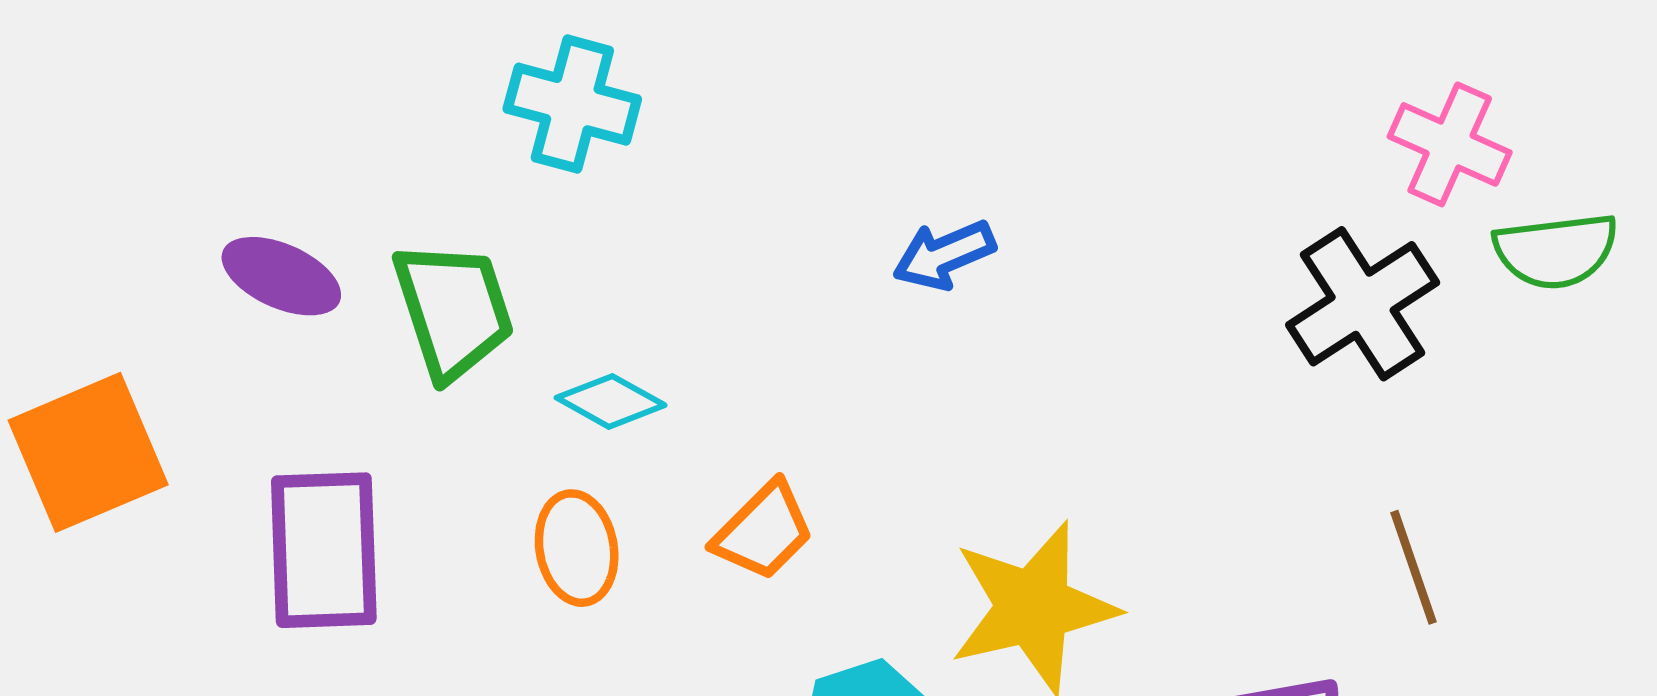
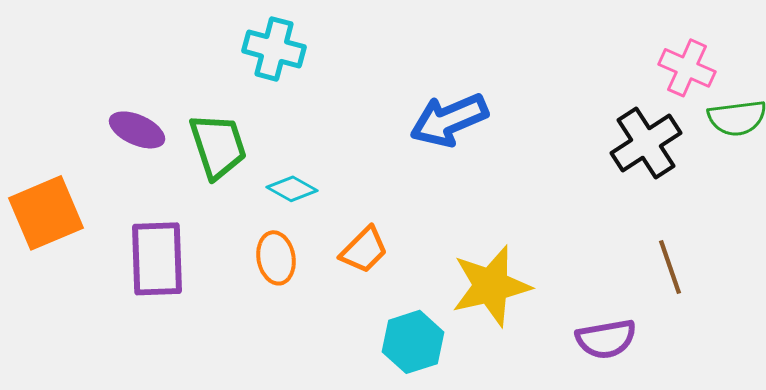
blue arrow: (944, 255) -> (449, 120), size x1.6

